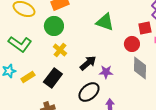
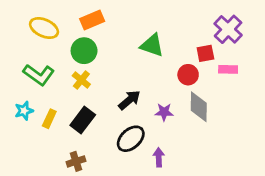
yellow cross: (60, 50) -> (81, 80), moved
purple star: (106, 72) -> (164, 112), moved
yellow rectangle: (28, 77) -> (49, 119), turned -32

